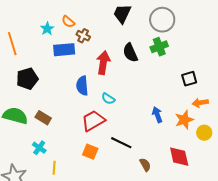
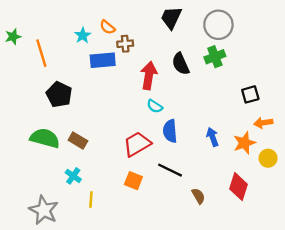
brown cross: (83, 36) -> (125, 44), turned -32
black pentagon: (27, 79) -> (59, 94), turned -30
blue semicircle: (82, 86) -> (170, 131), moved
cyan semicircle: (108, 99) -> (155, 106), moved
red diamond: (179, 157) -> (239, 187), turned 30

